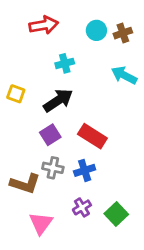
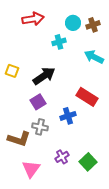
cyan cross: (65, 63) -> (59, 42), moved
red rectangle: (92, 136) -> (87, 97), moved
blue cross: (85, 170) -> (68, 116), moved

